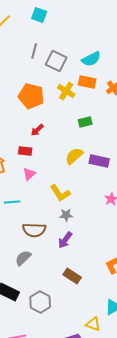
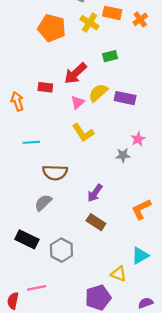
red arrow: (37, 130) -> (75, 73), moved, size x1.6
pink triangle: (29, 174) -> (78, 102), moved
gray star: (66, 215) -> (123, 155), moved
purple arrow: (65, 240) -> (95, 193), moved

